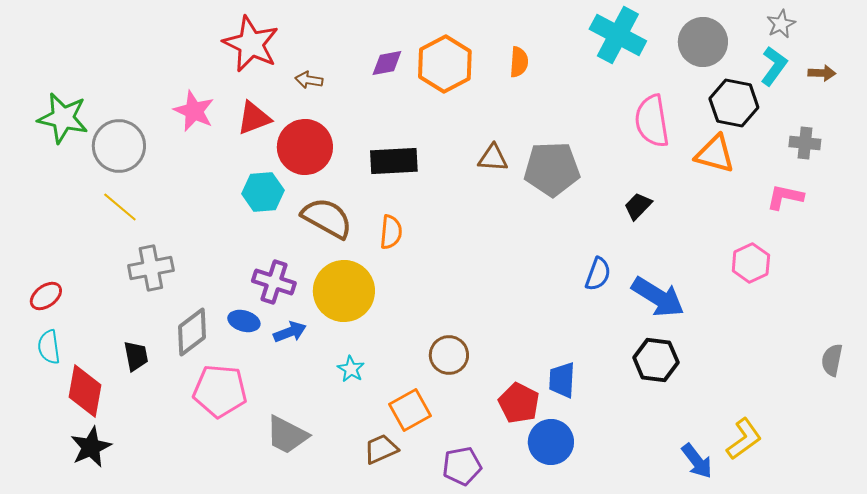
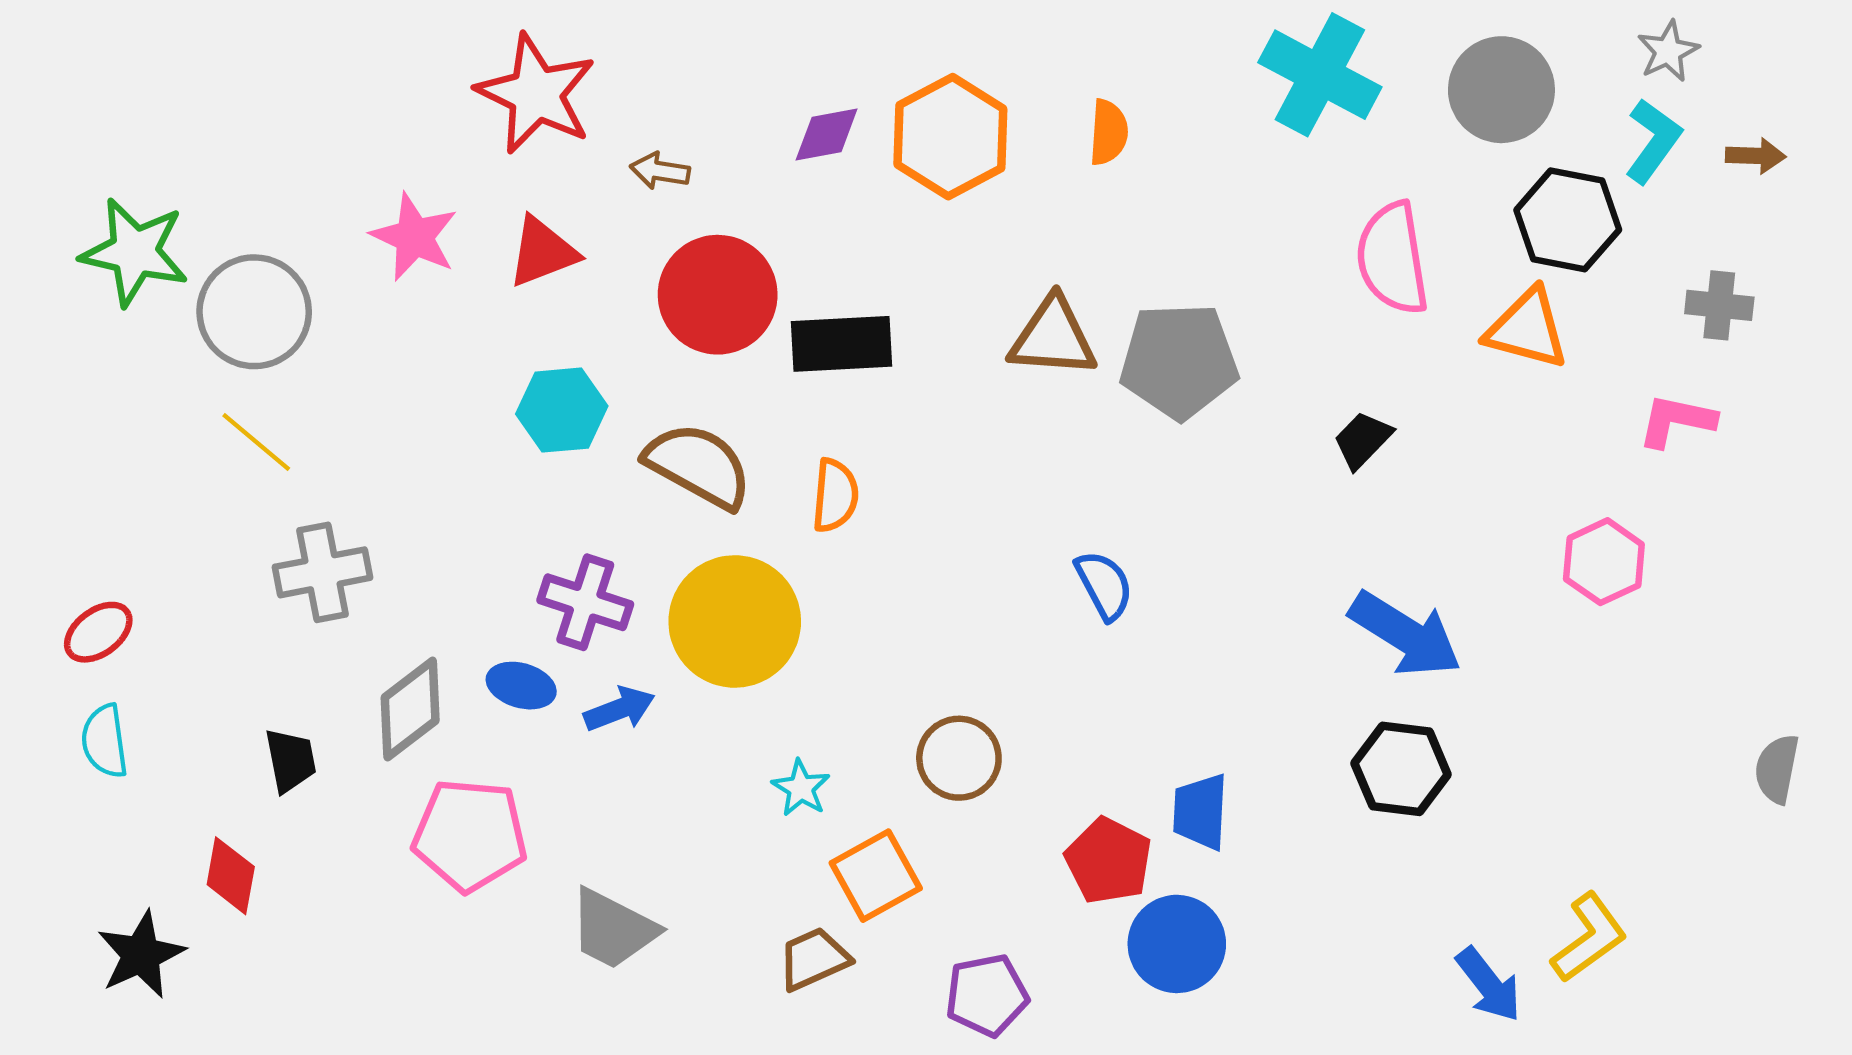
red circle: (305, 147) -> (718, 295), moved
brown triangle: (493, 158) -> (1053, 337), size x1.4
blue semicircle: (598, 274) -> (1104, 585), moved, turned -48
cyan star: (351, 369) -> (801, 788), moved
red diamond: (85, 391) -> (231, 876), moved, size x0.7
black star: (91, 447) -> (141, 955), moved

